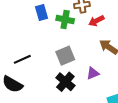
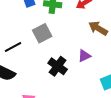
gray square: (65, 56) -> (42, 33), moved

